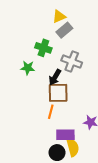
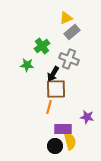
yellow triangle: (59, 16) -> (66, 18), moved
gray rectangle: (64, 30) -> (72, 32), moved
green cross: (43, 48) -> (42, 46), turned 35

